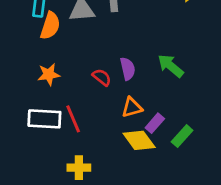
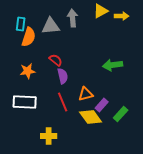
green arrow: (171, 66) -> (113, 65), turned -48
purple semicircle: (128, 69) -> (63, 76), moved
red semicircle: (102, 77) -> (56, 60), moved
red line: (73, 119) -> (63, 102), moved

